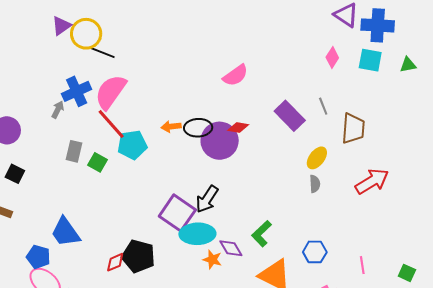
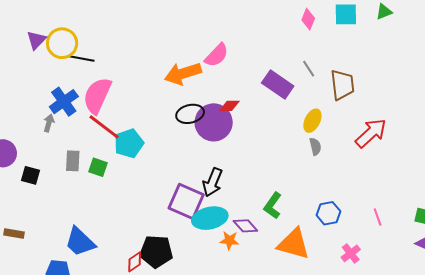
orange arrow: (171, 127) -> (183, 73), moved, size x1.8
black square: (15, 174) -> (30, 175), moved

